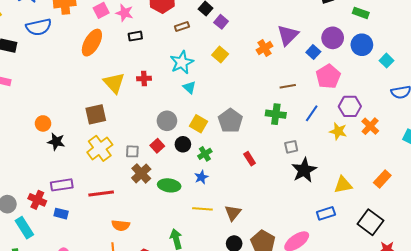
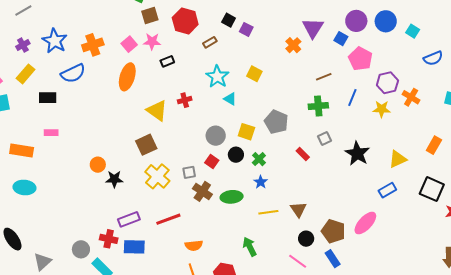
yellow square: (220, 54) -> (254, 74), moved
gray square: (291, 147) -> (324, 138), moved
blue rectangle: (61, 214) -> (134, 247), size x1.5

